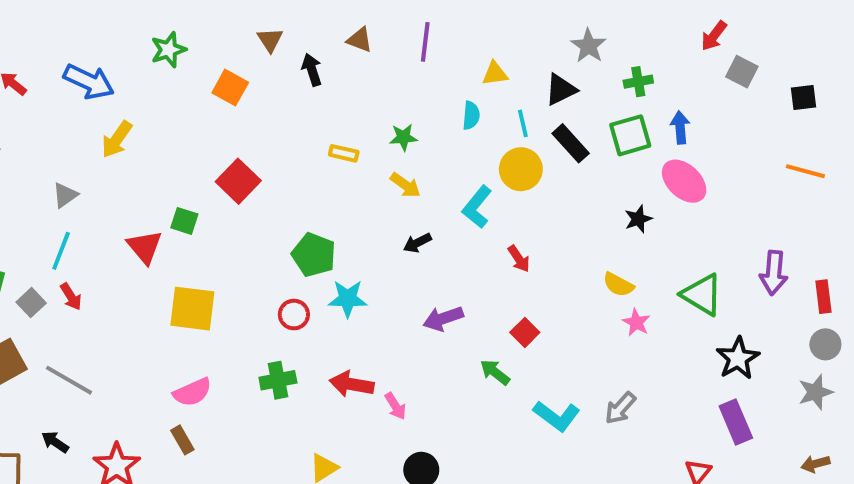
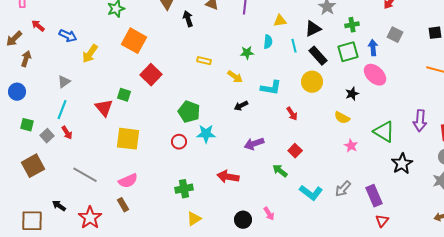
gray square: (742, 72) -> (395, 35), moved
blue arrow: (89, 82) -> (68, 36), moved, size x0.7
orange square: (230, 88) -> (134, 41), moved, size x1.4
green star: (403, 137) -> (247, 53), moved
yellow circle: (521, 169) -> (312, 82), moved
cyan L-shape: (477, 207) -> (271, 88), turned -120
yellow semicircle: (618, 285) -> (342, 118), moved
gray line: (69, 380) -> (85, 175), moved
green cross: (278, 380) -> (184, 189), moved
red arrow: (352, 384) -> (228, 177), moved
pink arrow: (395, 406) -> (269, 214), moved
purple rectangle: (736, 422) -> (374, 196), moved

